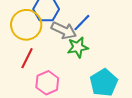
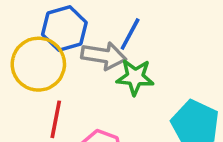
green star: (78, 47) -> (135, 77), turned 30

